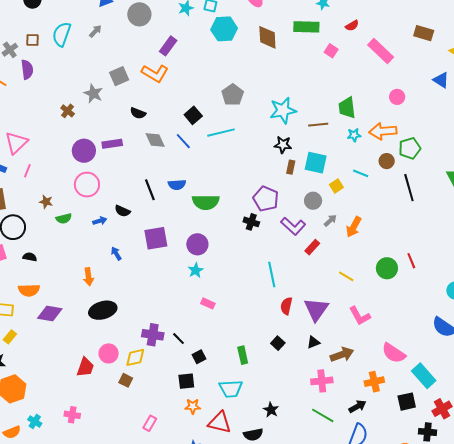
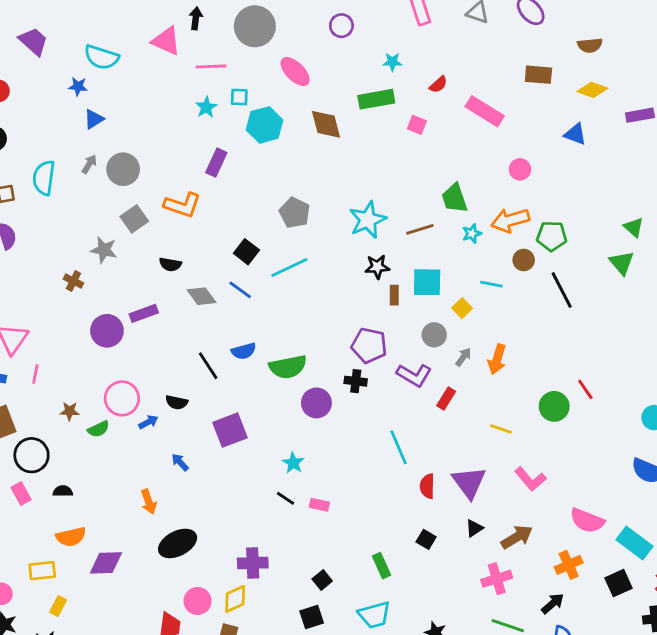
gray circle: (139, 14) -> (123, 169), moved
purple rectangle: (168, 46) -> (216, 163), moved
green pentagon: (410, 148) -> (552, 236), turned 30
pink circle: (87, 185) -> (122, 398), moved
purple circle: (197, 244) -> (316, 403), moved
black line: (178, 339) -> (285, 498), moved

